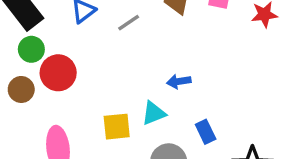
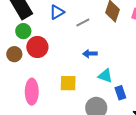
blue arrow: (179, 81) -> (90, 54), moved
cyan triangle: (154, 113) -> (105, 76), moved, turned 35

